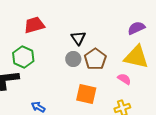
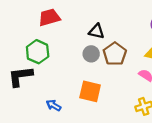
black triangle: (78, 38) -> (97, 31), turned -42
orange square: (86, 94) -> (90, 91), moved

